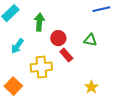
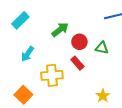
green arrow: (39, 22) -> (60, 30), moved, turned 48
red circle: (58, 38) -> (79, 42), moved

